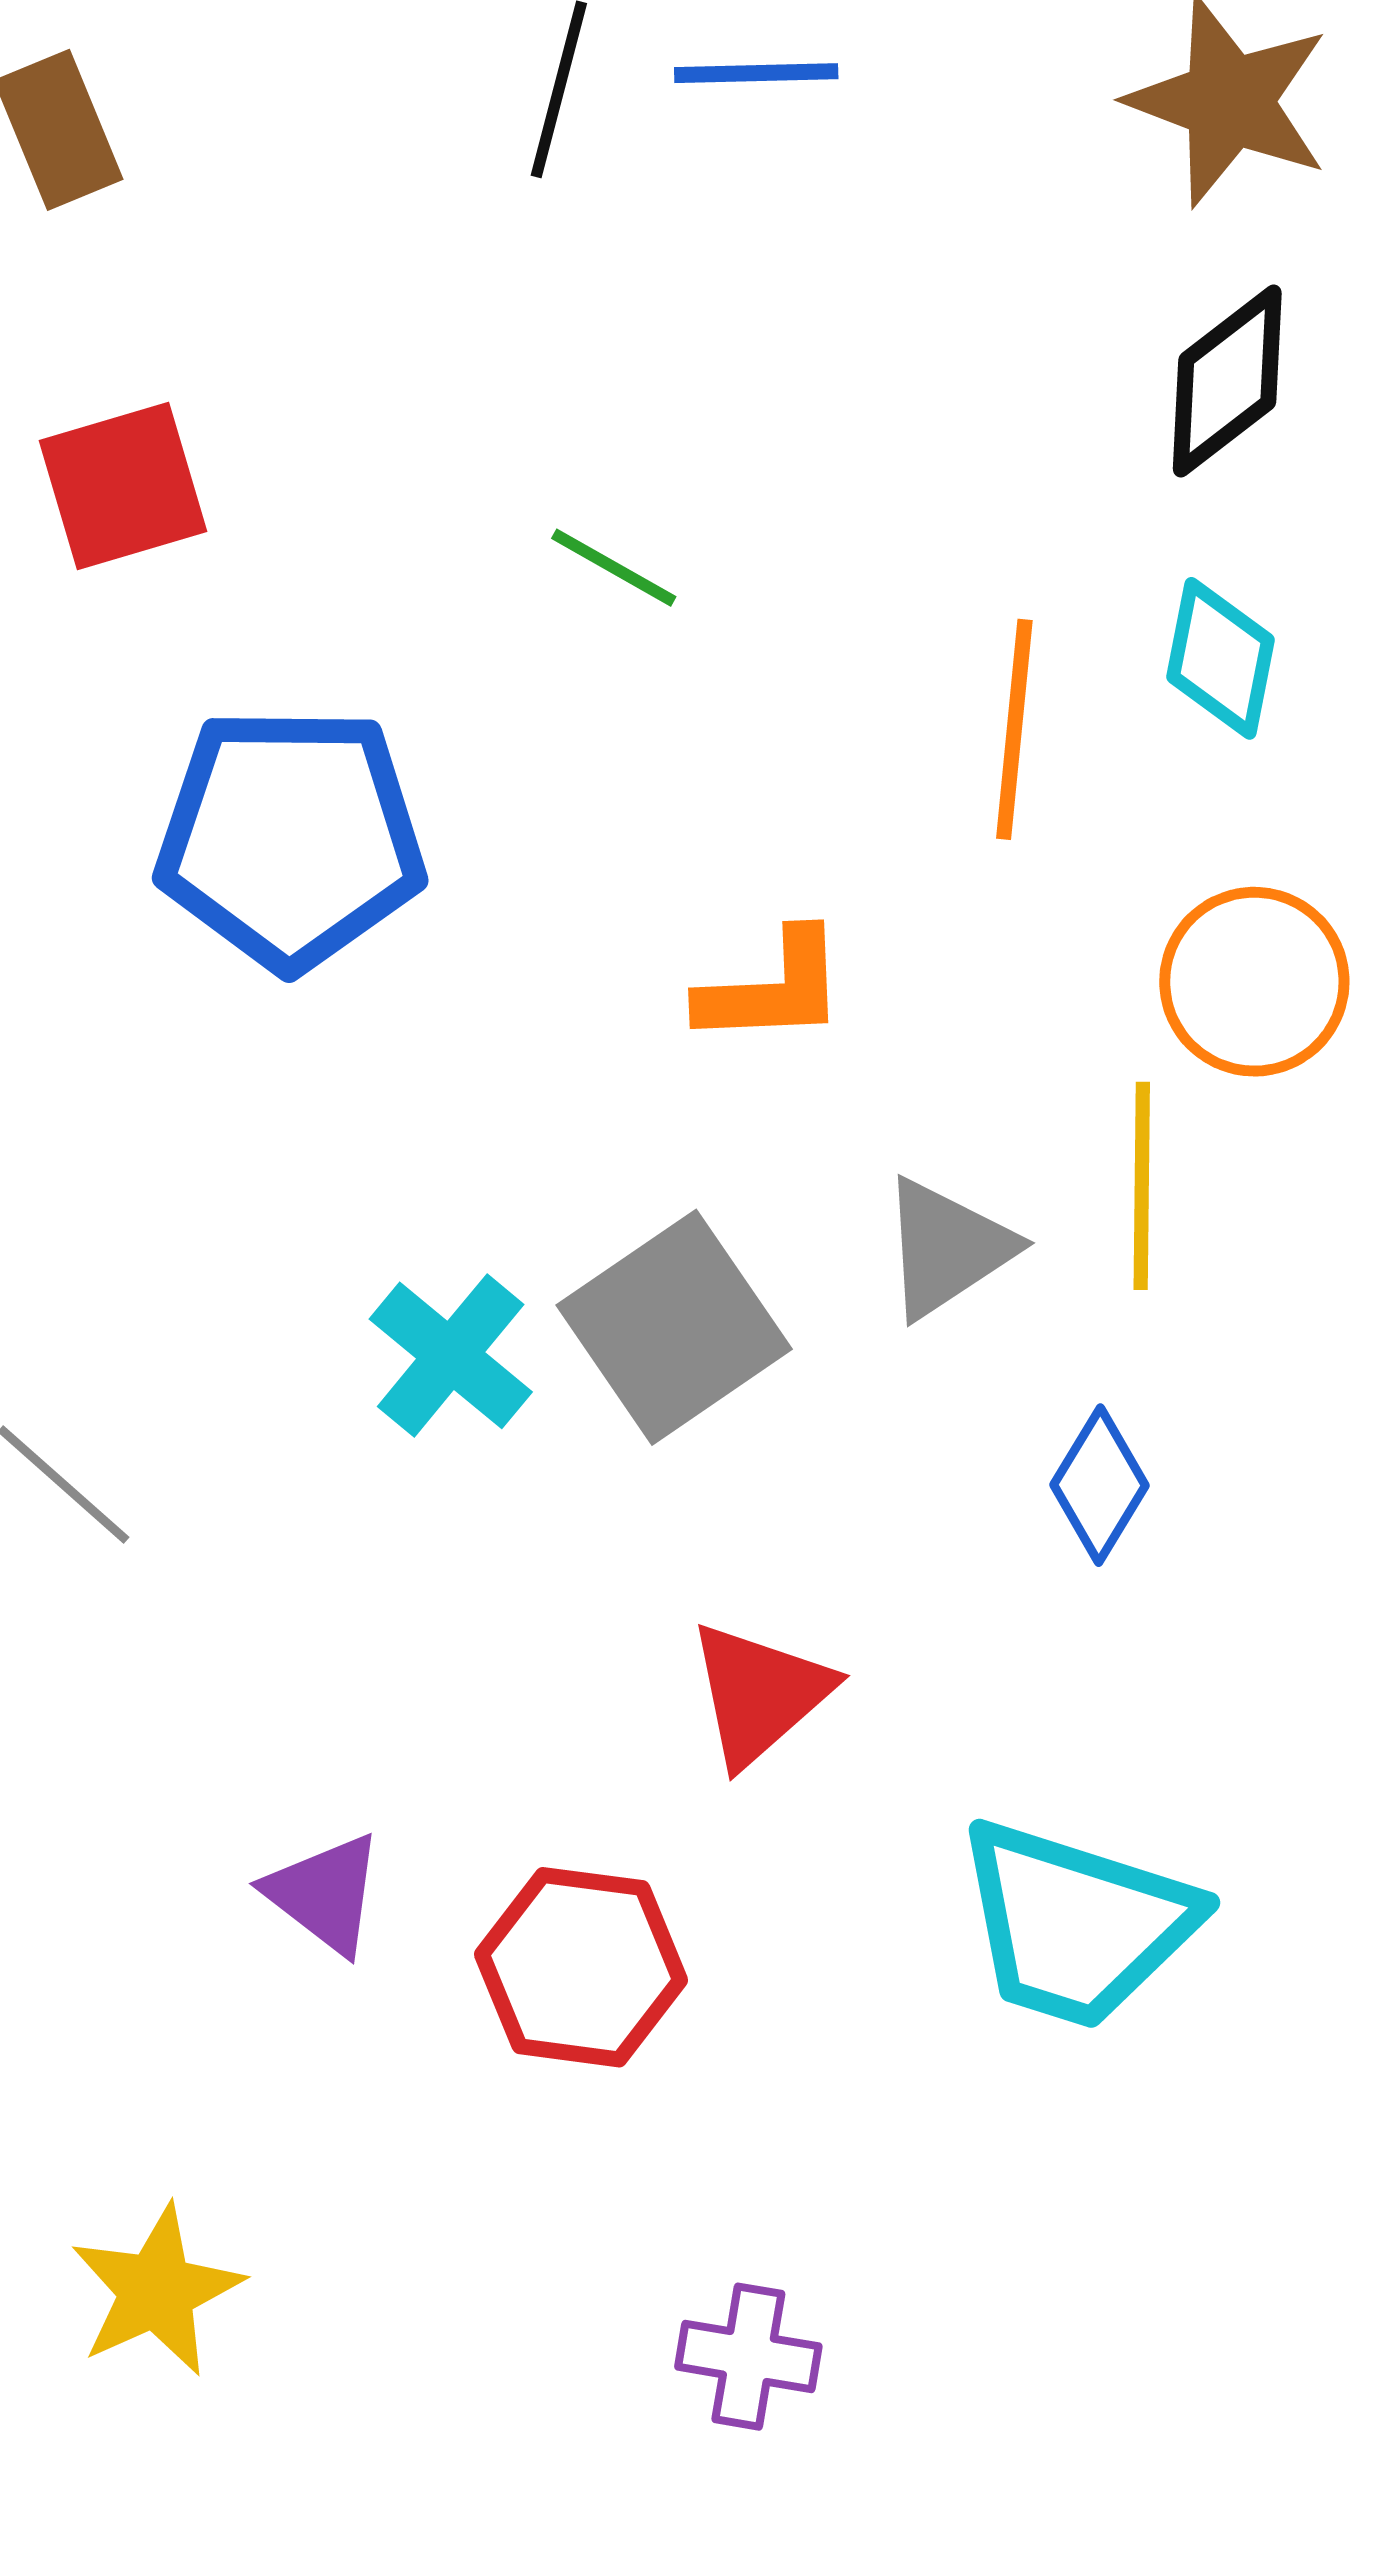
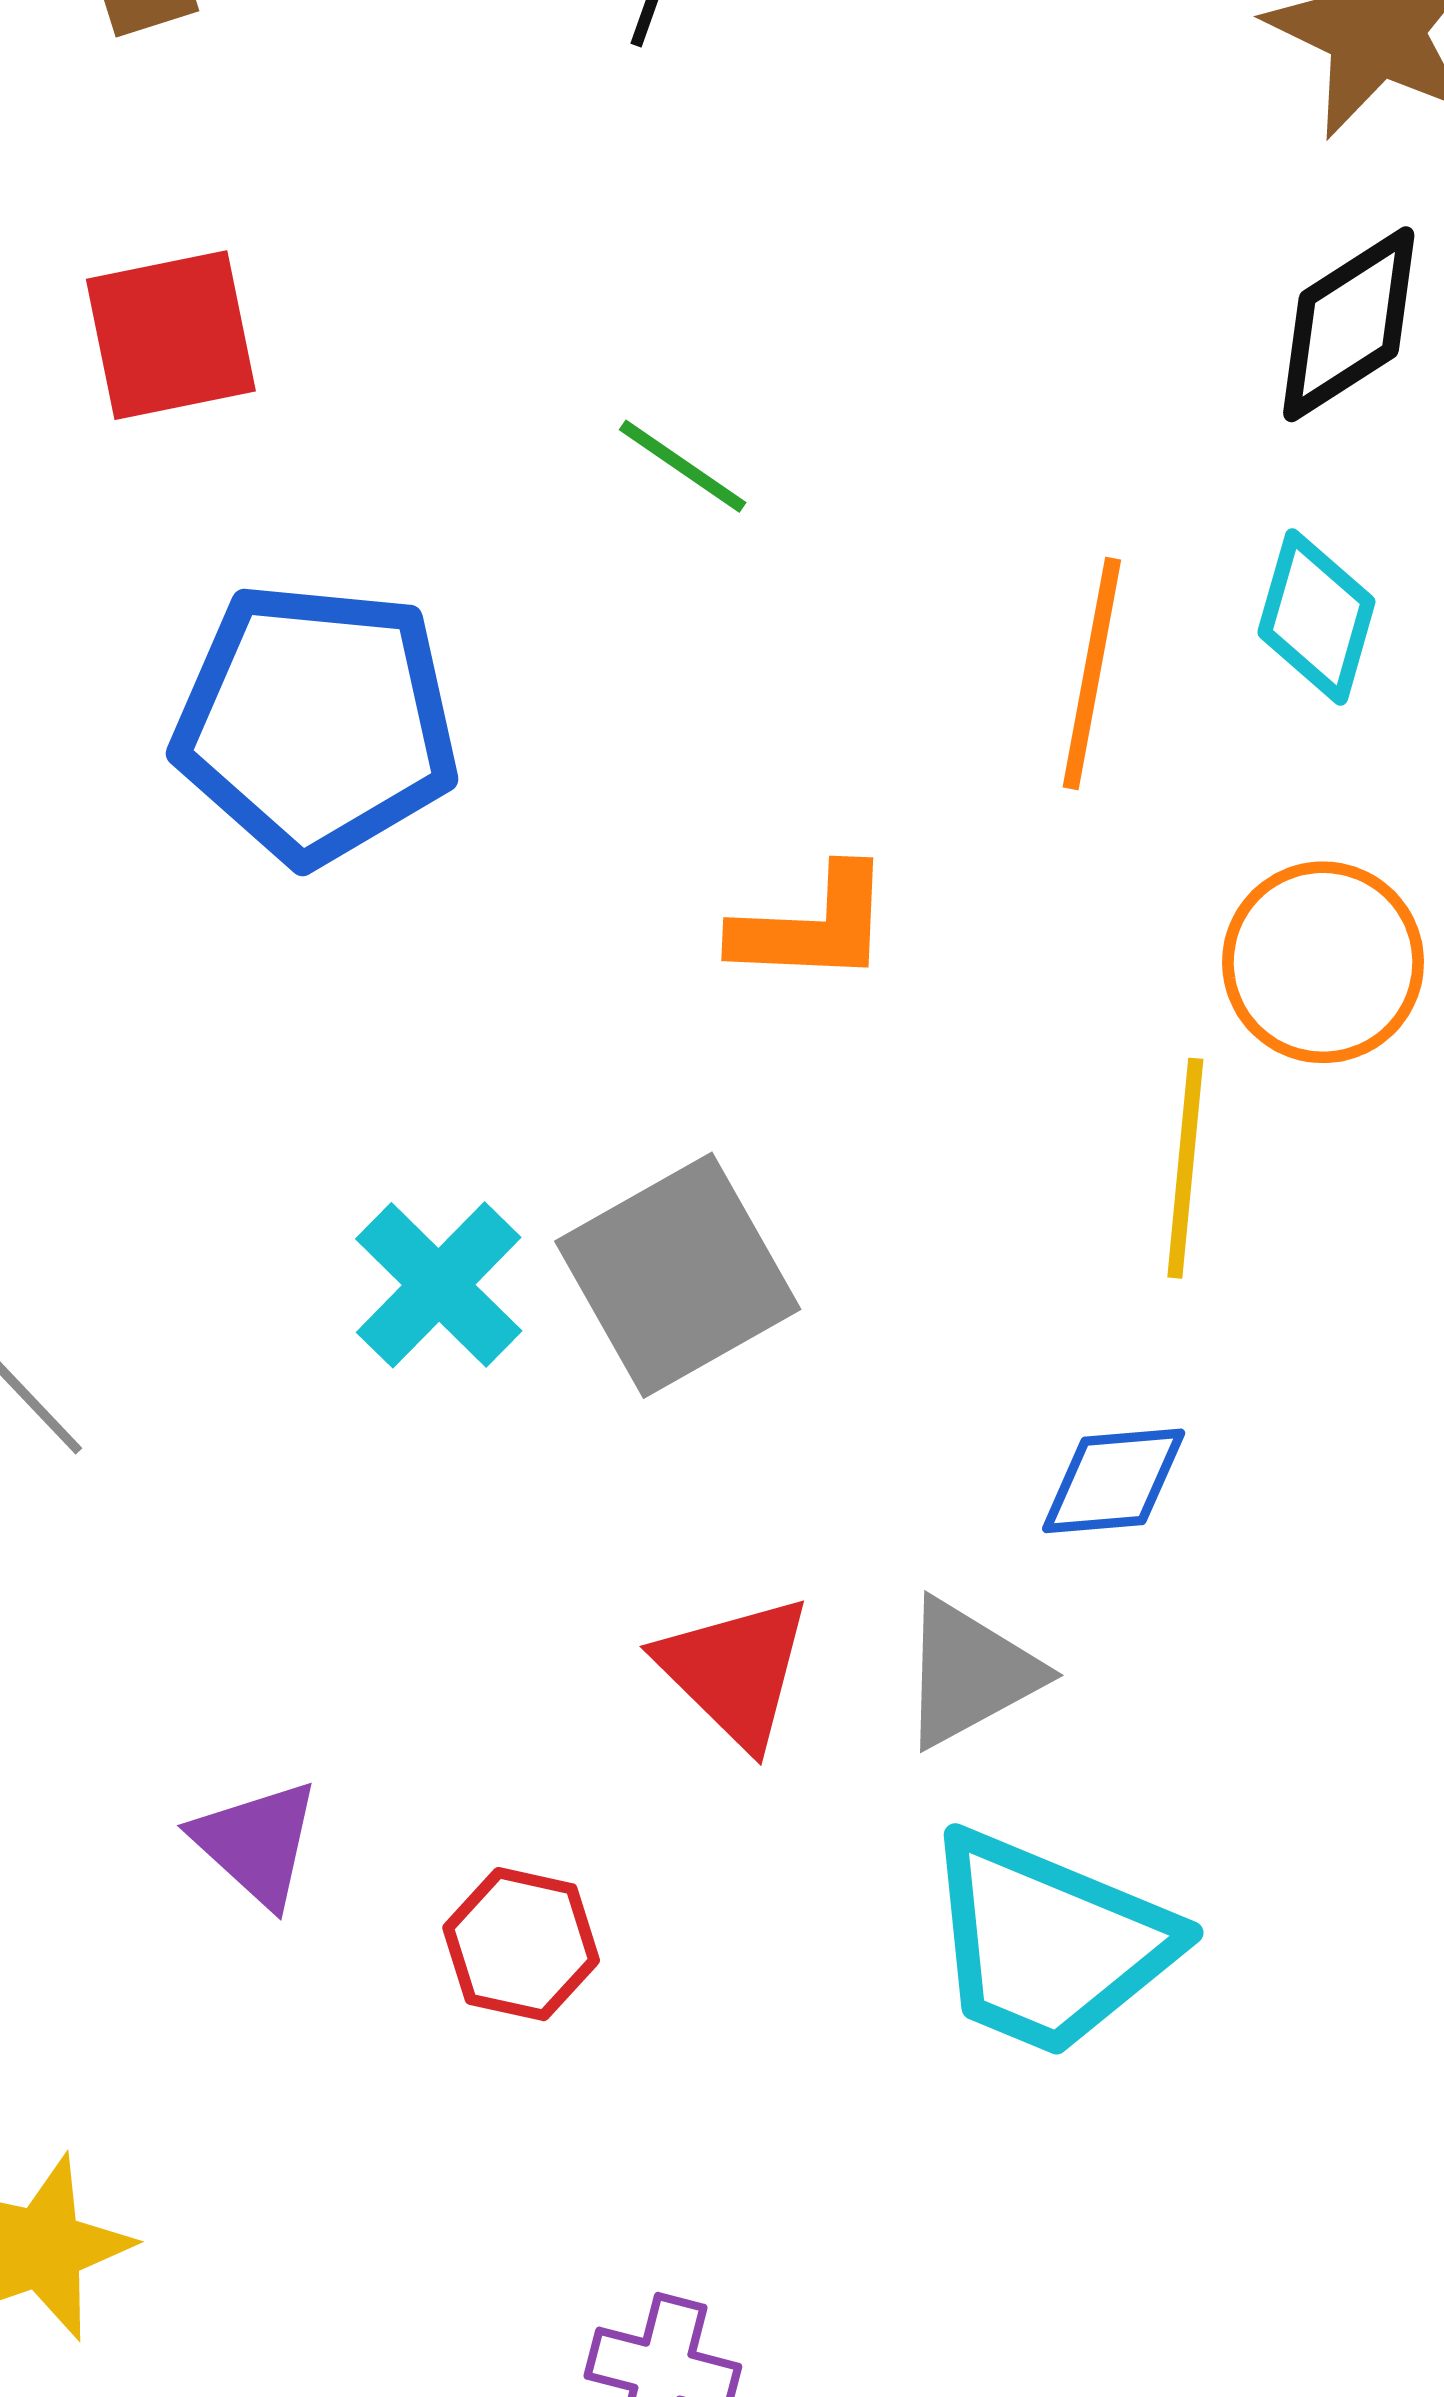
gray triangle: (947, 1248) -> (970, 1673), moved
blue diamond: (1100, 1485) -> (1114, 1481), turned 49
red triangle: (760, 1694) -> (735, 1671), turned -39
red hexagon: (581, 1967) -> (521, 1944), size x0.7

